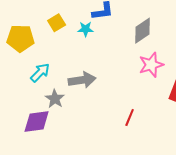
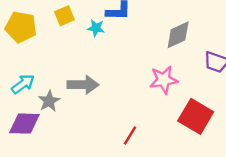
gray diamond: (143, 31) -> (178, 35), moved
cyan arrow: (40, 73) -> (23, 84), moved

